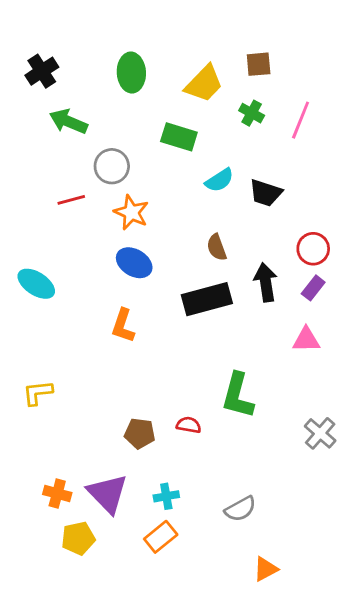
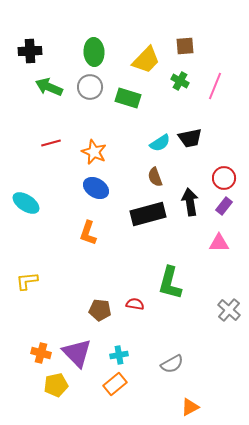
black cross: (42, 71) -> (30, 51), turned 30
gray circle: (112, 166) -> (90, 87), moved
cyan semicircle: (219, 180) -> (160, 143), moved
black trapezoid: (266, 193) -> (190, 138), turned -30

